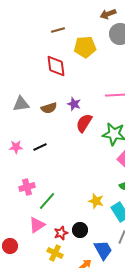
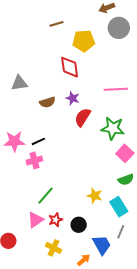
red diamond: (56, 66) -> (70, 67), moved
gray triangle: (21, 104) -> (19, 83), moved
pink star: (16, 147) -> (14, 141), size x1.5
pink cross: (27, 187) -> (34, 160), moved
red star: (61, 233) -> (56, 220), moved

